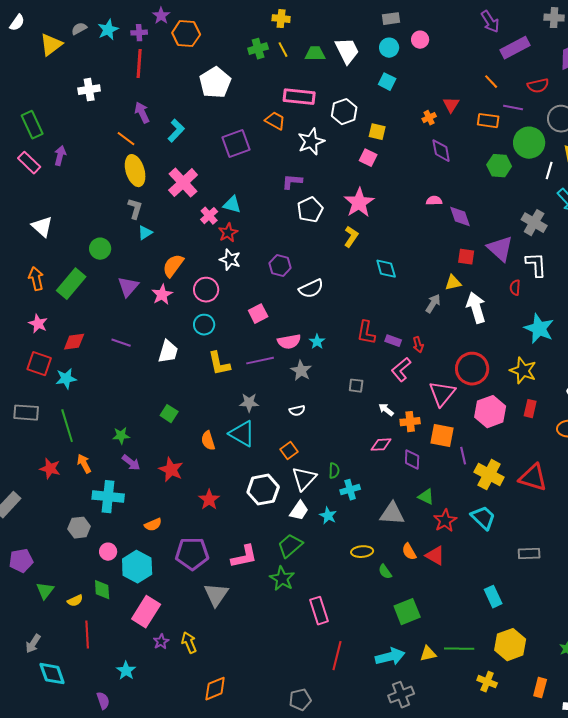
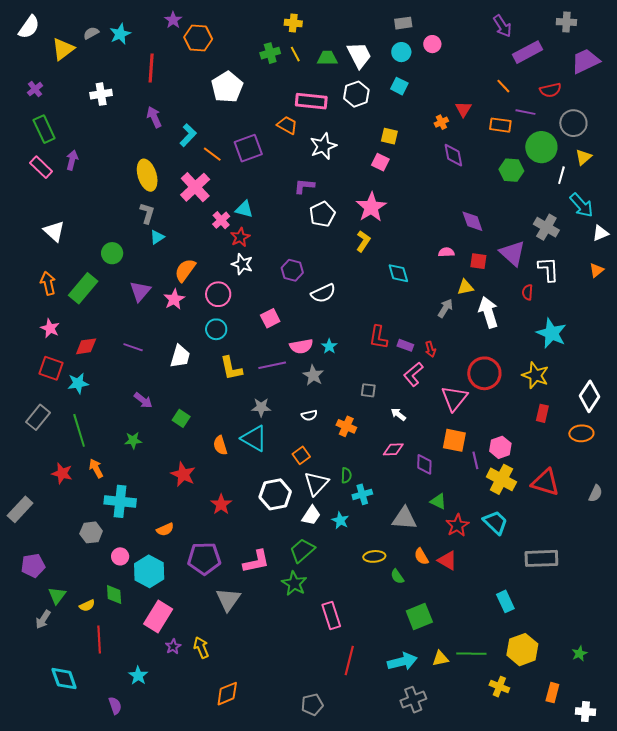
white semicircle: (17, 23) -> (29, 27), size x1.4
purple cross: (139, 33) -> (35, 89), moved, turned -35
white hexagon: (344, 112) -> (356, 94), moved
orange line: (126, 139) -> (212, 154), moved
pink semicircle: (434, 201) -> (446, 252), moved
pink hexagon: (490, 412) -> (500, 447), moved, size x0.7
gray rectangle: (26, 413) -> (38, 417), turned -55
orange cross: (410, 422) -> (346, 426), moved, turned 30
purple arrow: (131, 463) -> (143, 400), moved
gray rectangle: (529, 554) -> (541, 558), size x1.5
gray arrow: (33, 644) -> (43, 619), moved

